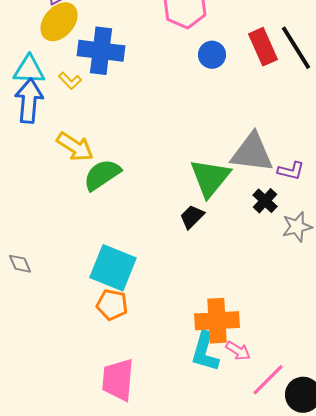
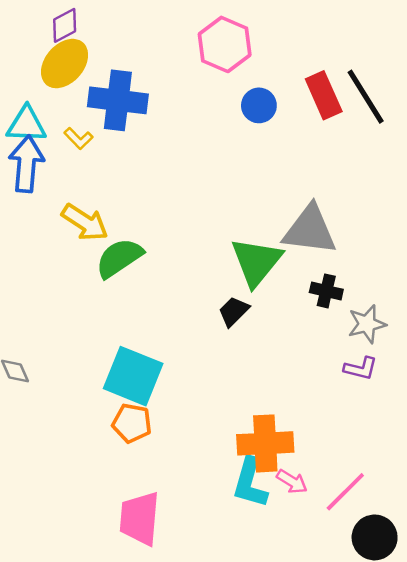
purple L-shape: (291, 171) -> (361, 368), moved
black cross: (265, 201) -> (326, 291), turned -30
pink line: (268, 380) -> (345, 492), moved

